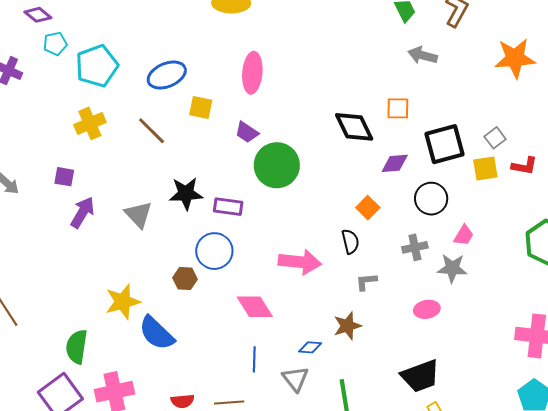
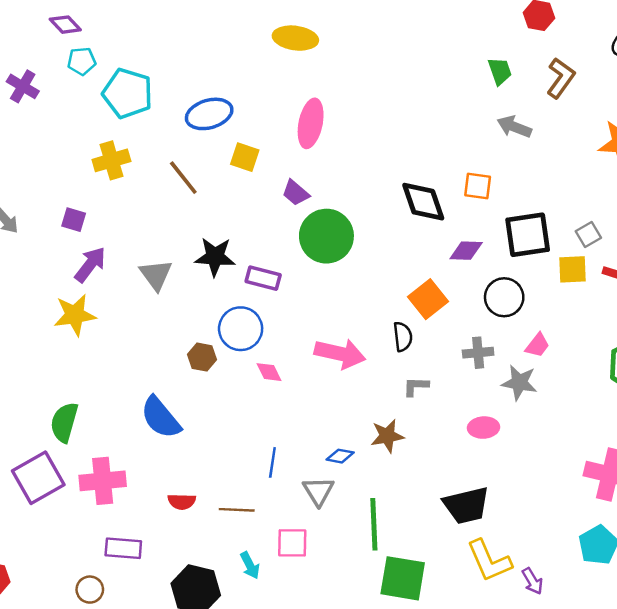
cyan pentagon: (97, 66) -> (128, 93), turned 30
orange square: (368, 208) -> (428, 299), size x1.4
yellow star: (123, 302) -> (75, 315), moved
pink diamond: (255, 307) -> (269, 372), moved, size x0.6

